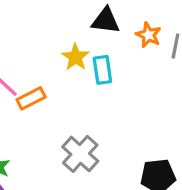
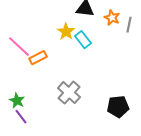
cyan rectangle: (102, 70) -> (83, 40), turned -30

